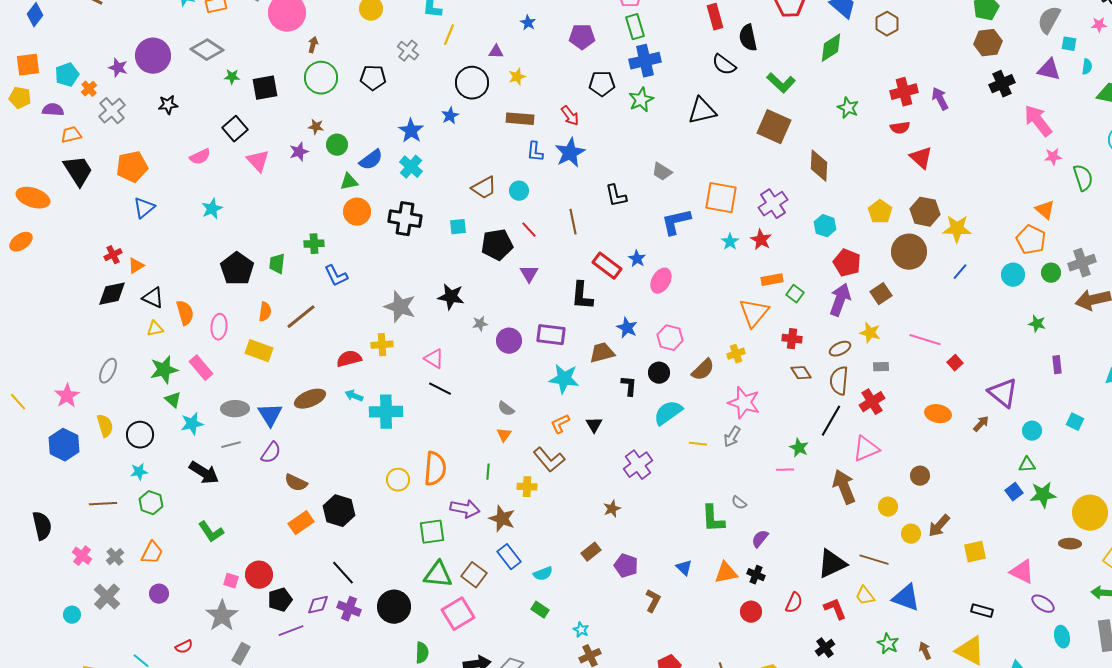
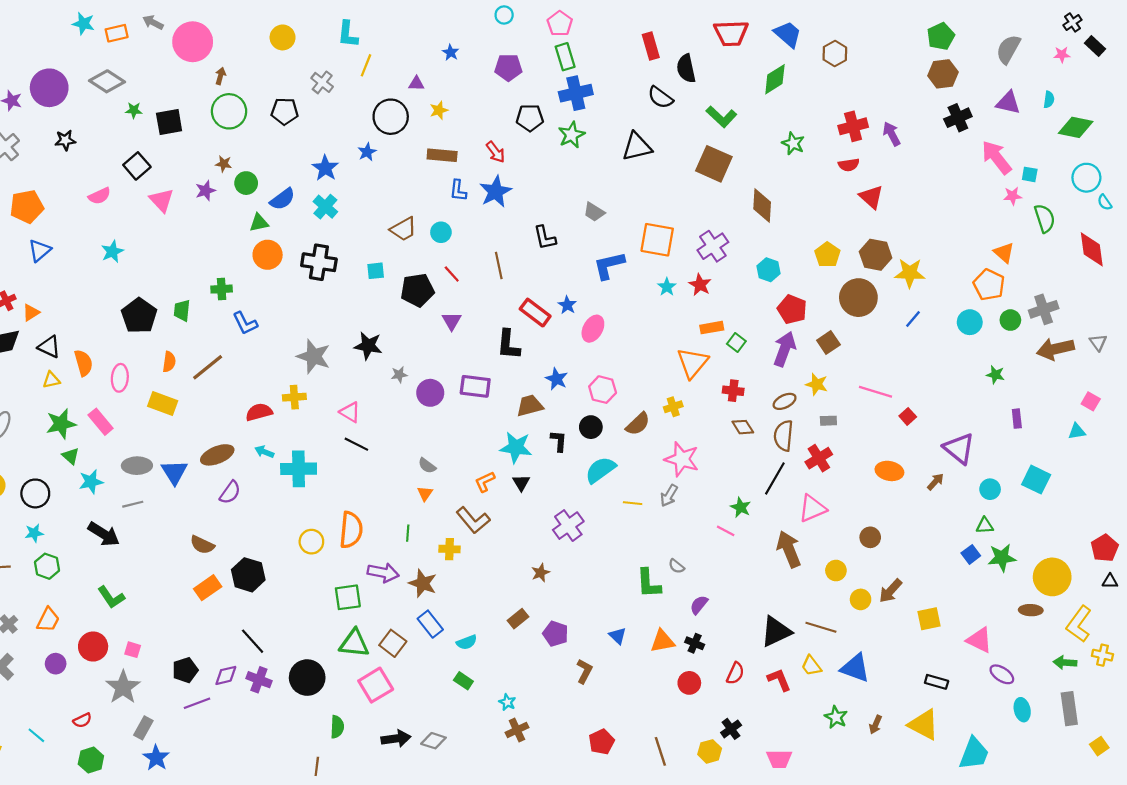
cyan square: (1069, 44) -> (1030, 174), moved
cyan star: (564, 379) -> (516, 447), moved
cyan square: (1075, 422) -> (1036, 480), size x1.5
purple semicircle: (271, 453) -> (230, 492), moved
pink line: (785, 470) -> (726, 531), turned 30
red circle: (259, 575) -> (93, 647), moved
black cross: (825, 648) -> (731, 729), moved
brown arrow: (925, 651) -> (876, 725), turned -132

